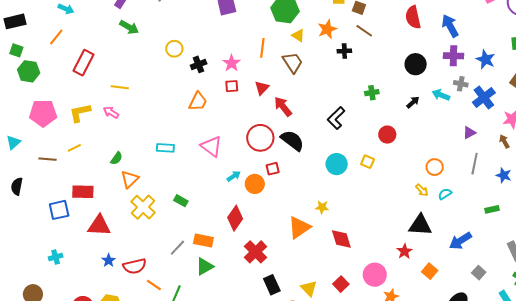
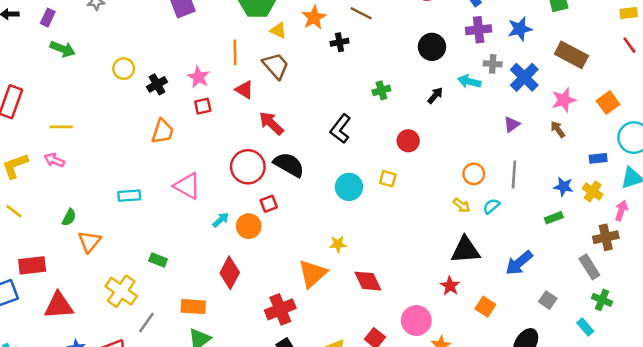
blue star: (485, 59) -> (520, 29), turned -30
red triangle: (262, 88) -> (244, 90), moved, turned -35
yellow line: (74, 148) -> (14, 211), turned 72
gray line: (475, 164) -> (514, 174), moved
blue star: (504, 175) -> (563, 187), moved
yellow cross: (143, 207) -> (121, 291), moved
gray line: (177, 248) -> (146, 322), moved
red cross: (256, 252) -> (280, 309), moved, turned 30

